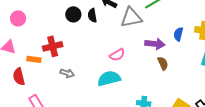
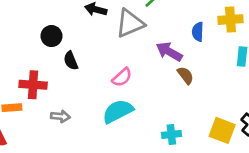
black semicircle: (92, 15) -> (71, 61), moved
purple arrow: (155, 44) -> (169, 52), turned -144
red cross: (53, 46) -> (33, 85), turned 30

